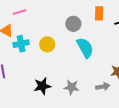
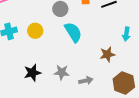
gray arrow: (103, 87) -> (86, 81), moved

